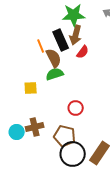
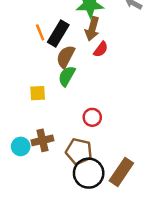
black rectangle: (61, 40) -> (58, 34), moved, turned 55
orange line: (41, 46) -> (40, 32), moved
brown semicircle: (54, 58) -> (66, 57), turned -126
green semicircle: (55, 74) -> (67, 76), turned -42

